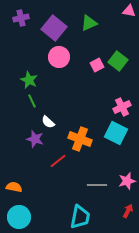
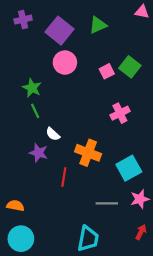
pink cross: (122, 107) -> (120, 113), moved
cyan square: (116, 133) -> (129, 168), moved, turned 35
red line: (58, 161) -> (64, 177), turned -42

